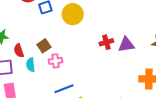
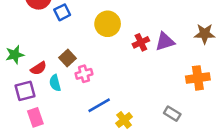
yellow circle: (73, 14) -> (108, 24), moved
red semicircle: (19, 51) -> (39, 68), turned -96

